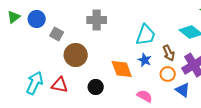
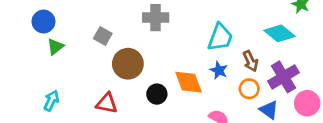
green triangle: (14, 17) -> (55, 47), moved
blue circle: (37, 19) -> (44, 22), moved
cyan arrow: (35, 83) -> (51, 101), moved, size x0.7
black circle: (96, 87) -> (157, 94), moved

